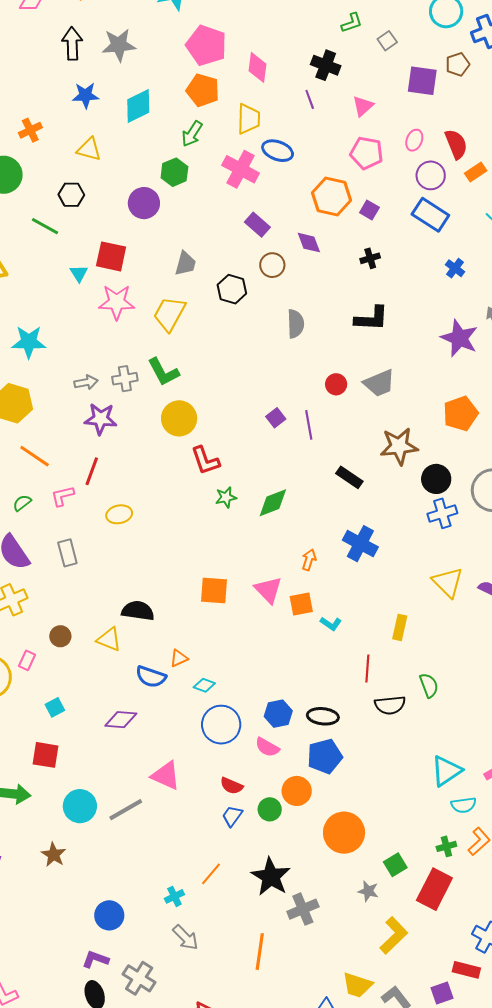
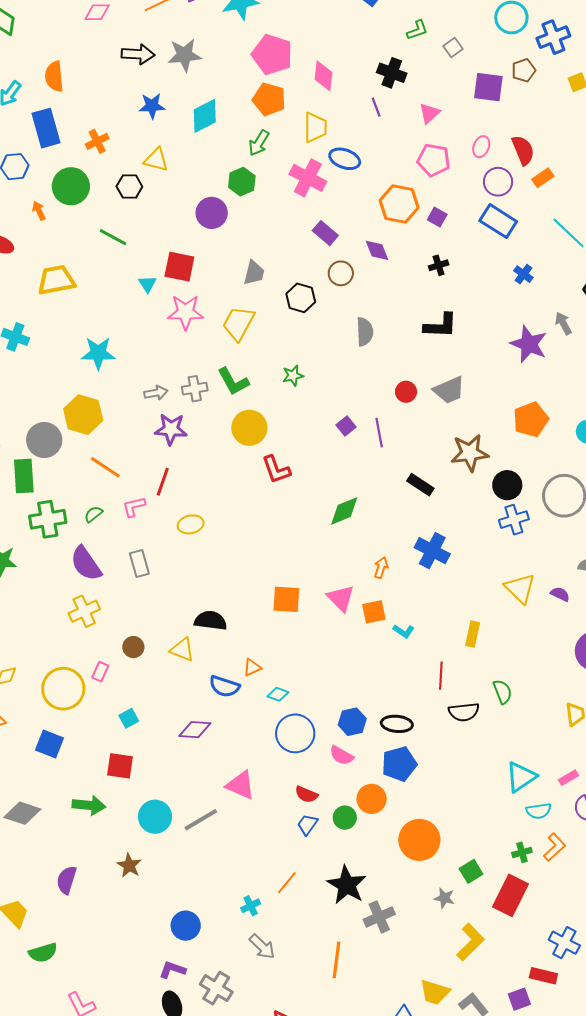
black arrow: (72, 44) -> (138, 54), turned 96
black hexagon: (71, 195) -> (129, 187), moved
green star: (226, 497) -> (293, 376), moved

